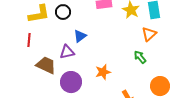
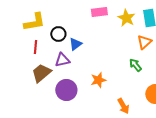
black circle: (63, 12) -> (58, 34), moved
red line: (29, 40) -> (35, 47), moved
brown trapezoid: (46, 65) -> (41, 73), turned -65

